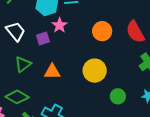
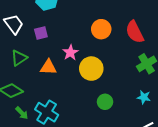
pink star: (60, 25) -> (70, 53), moved
green circle: (118, 96) -> (105, 102), moved

